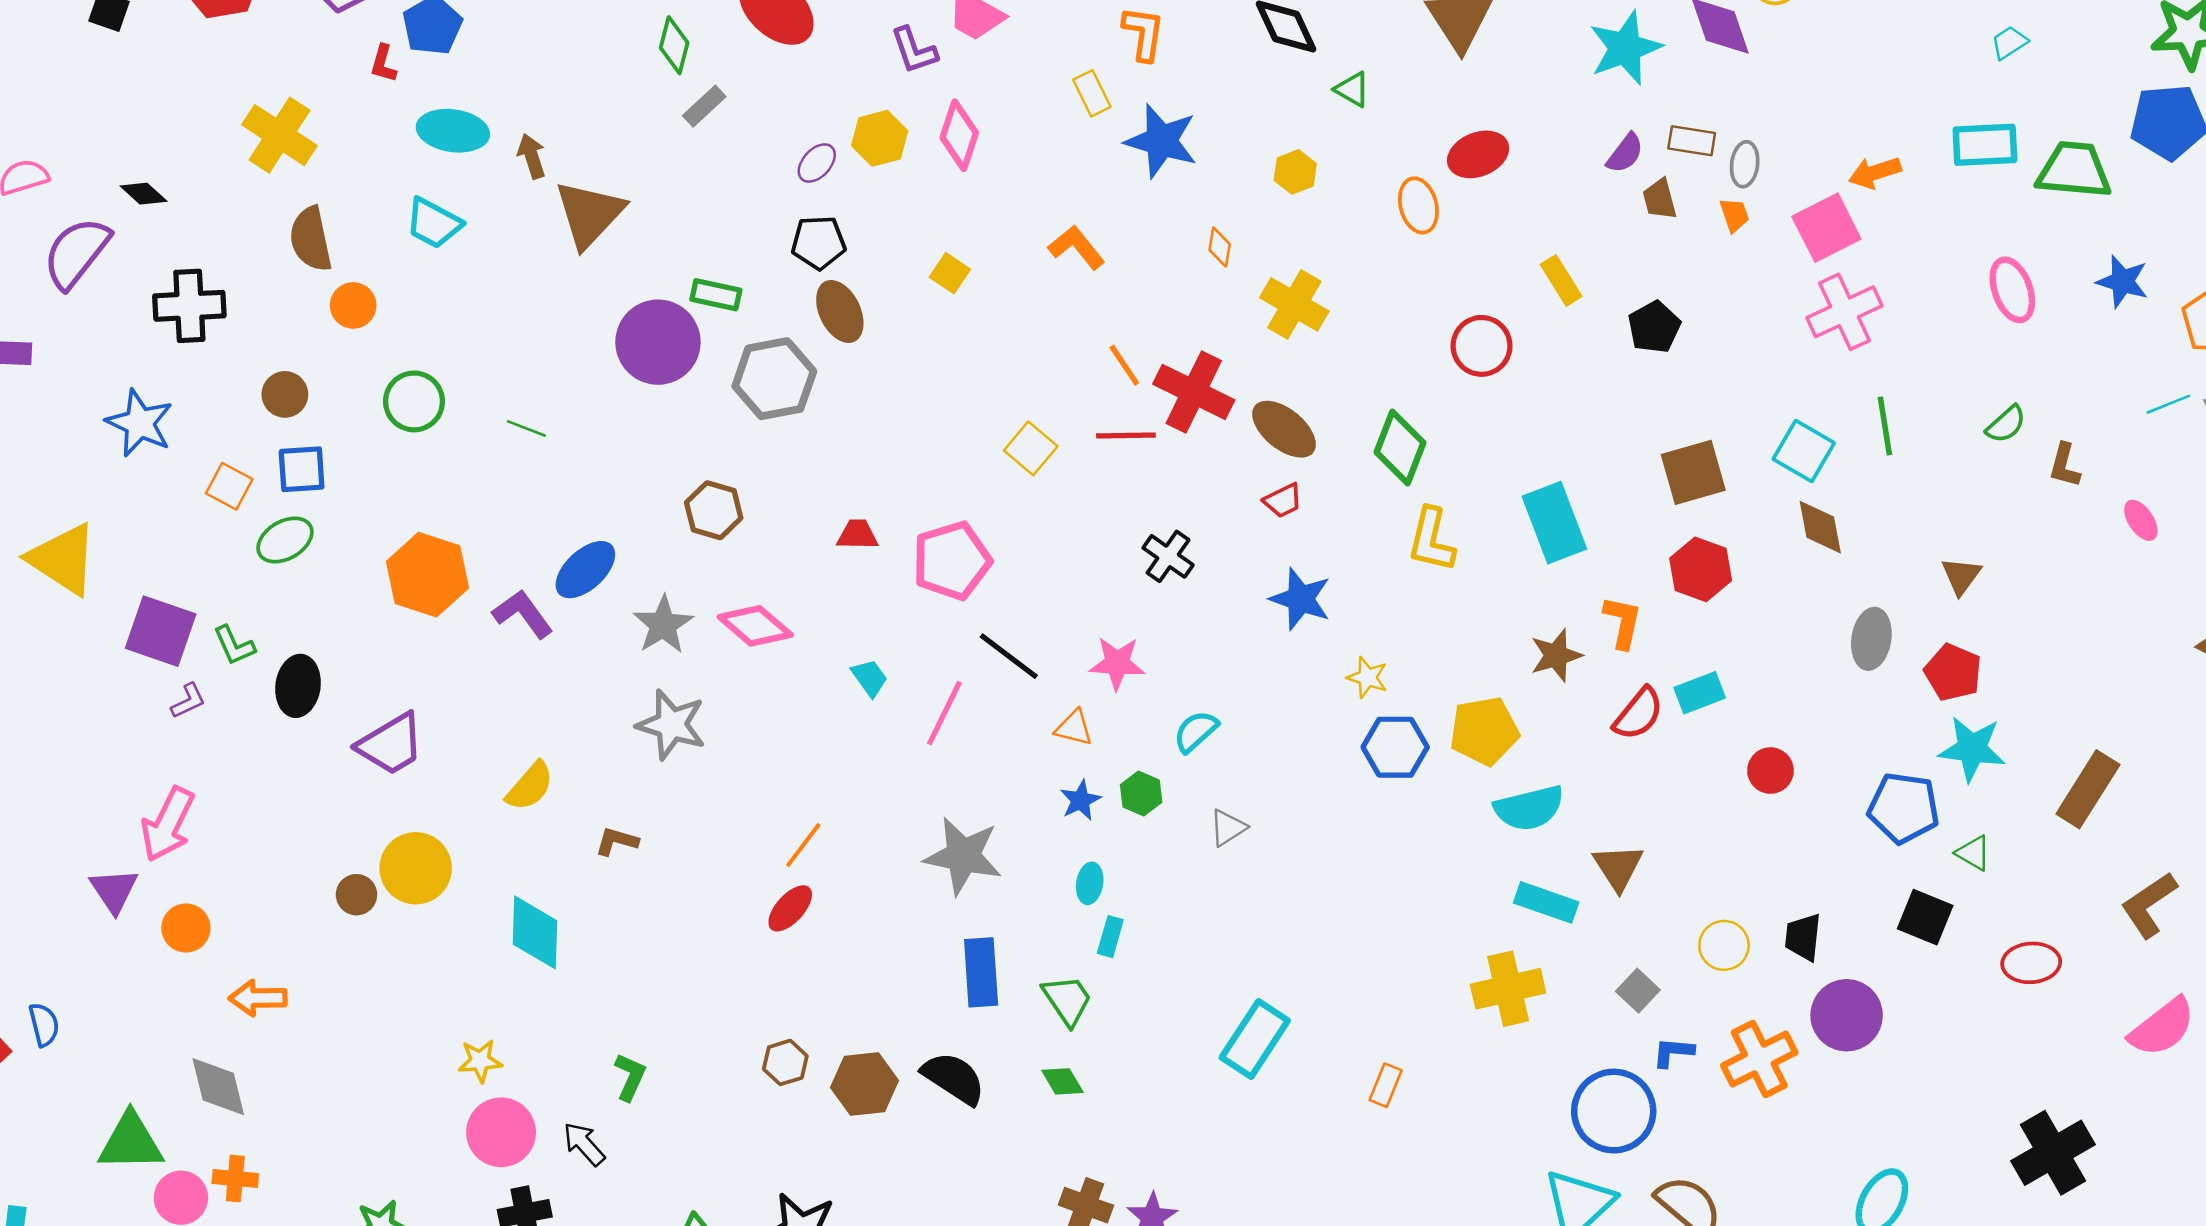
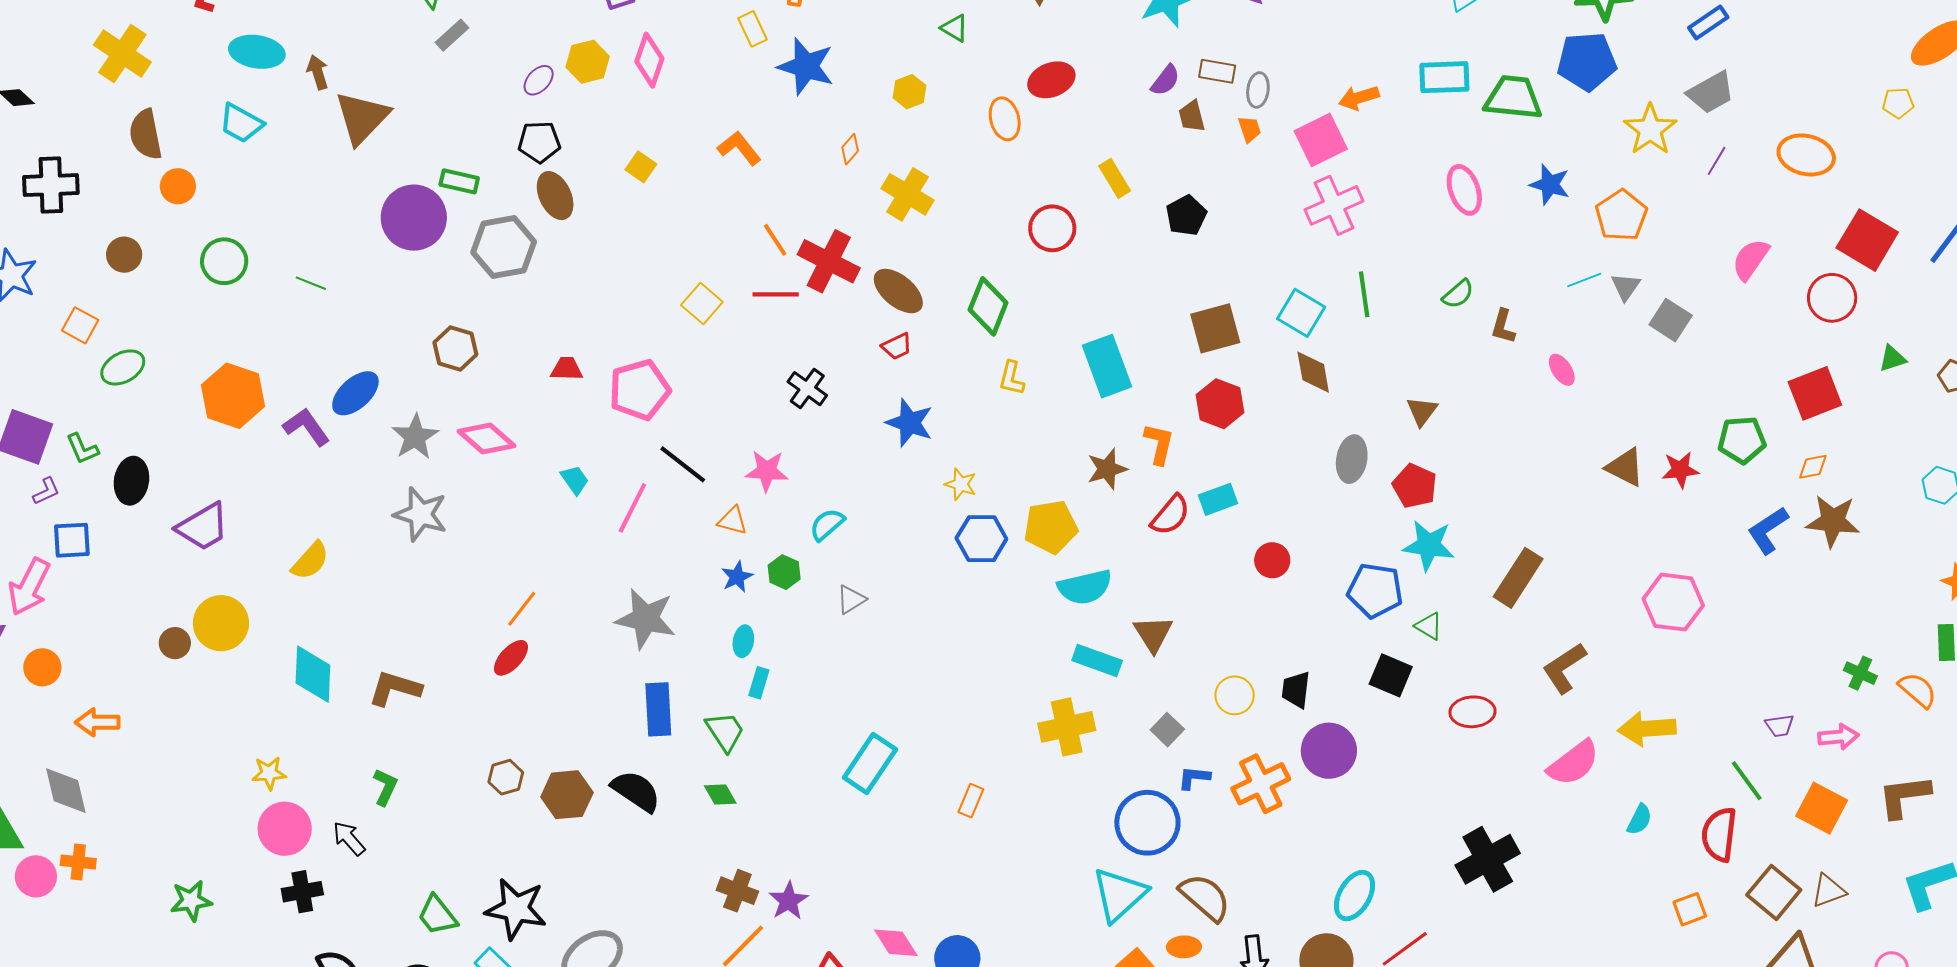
orange diamond: (1220, 247) -> (850, 149), turned 32
blue square: (302, 469) -> (72, 540), moved
yellow L-shape: (1431, 540) -> (1012, 378), size x0.7
brown L-shape: (617, 841) -> (395, 688), moved, size x1.6

